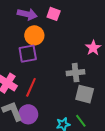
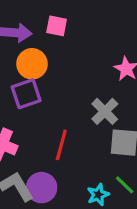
gray cross: (76, 73) -> (105, 111), turned -30
red line: (31, 87) -> (61, 145), moved

